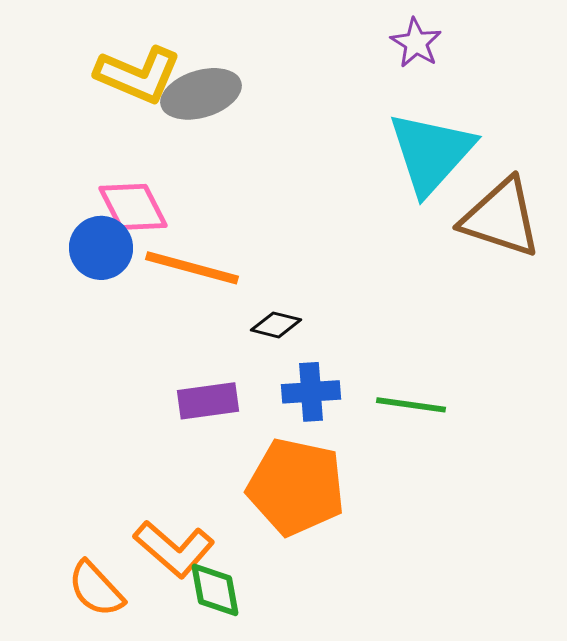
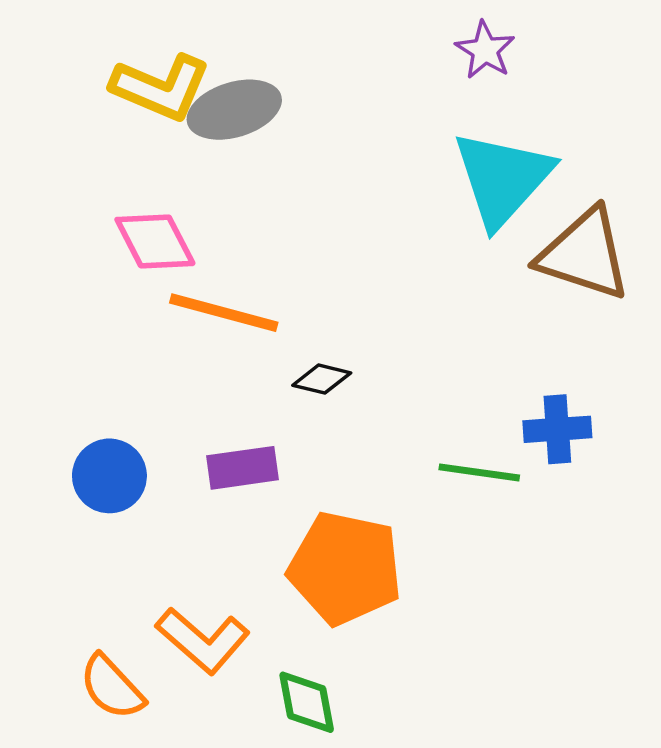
blue circle: (101, 248) -> (109, 476), moved
blue cross: (311, 392) -> (557, 429), moved
green diamond: (215, 590) -> (307, 702), moved

